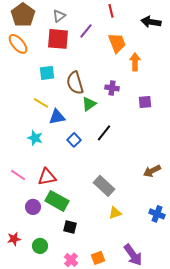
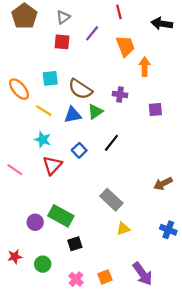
red square: (58, 39) -> (62, 42), size x0.7
orange ellipse: (18, 44) -> (19, 89), moved
brown semicircle: (75, 83) -> (80, 89), turned -40
blue triangle: (57, 117) -> (73, 115), moved
cyan star: (35, 138) -> (43, 140), moved
pink line: (18, 175) -> (15, 170), moved
red triangle: (47, 177) -> (52, 165), moved, turned -36
black square: (70, 227) -> (75, 244), turned -32

